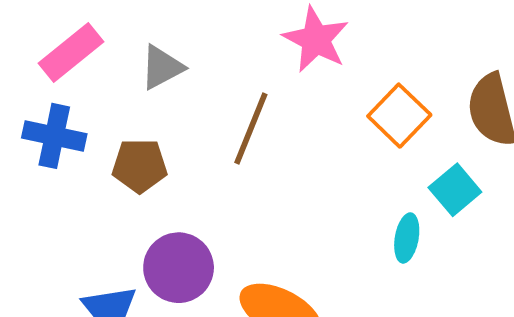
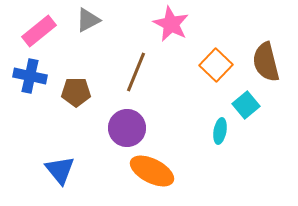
gray triangle: (162, 67) -> (88, 20), moved
purple circle: (179, 268) -> (127, 128), moved

